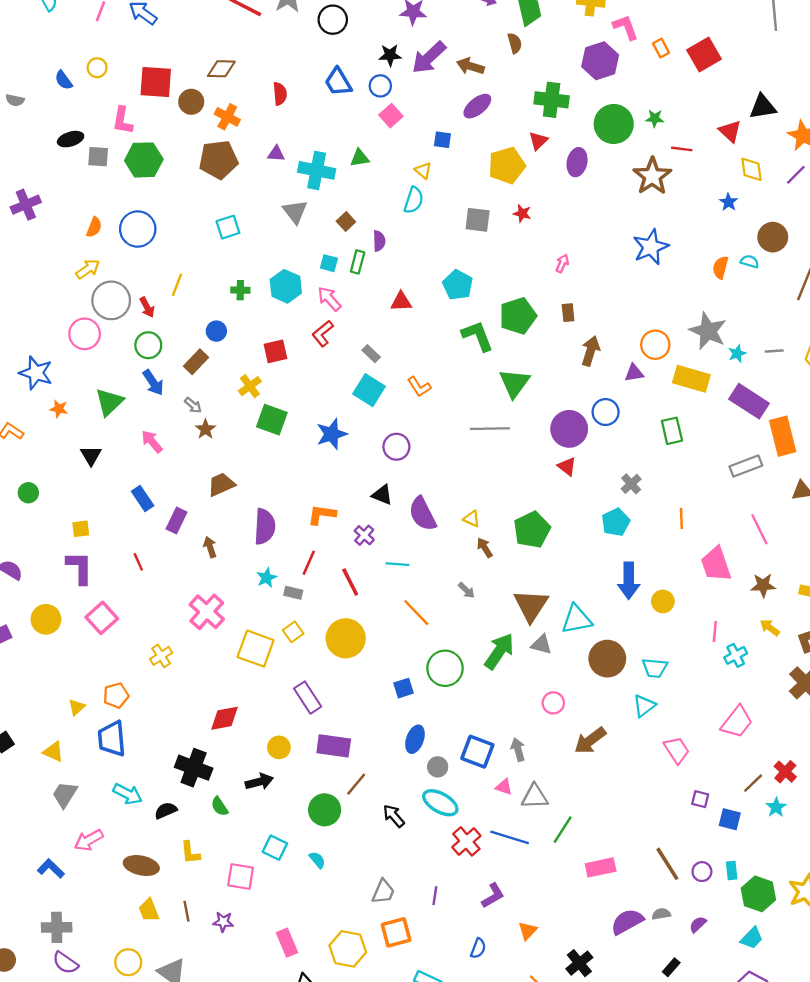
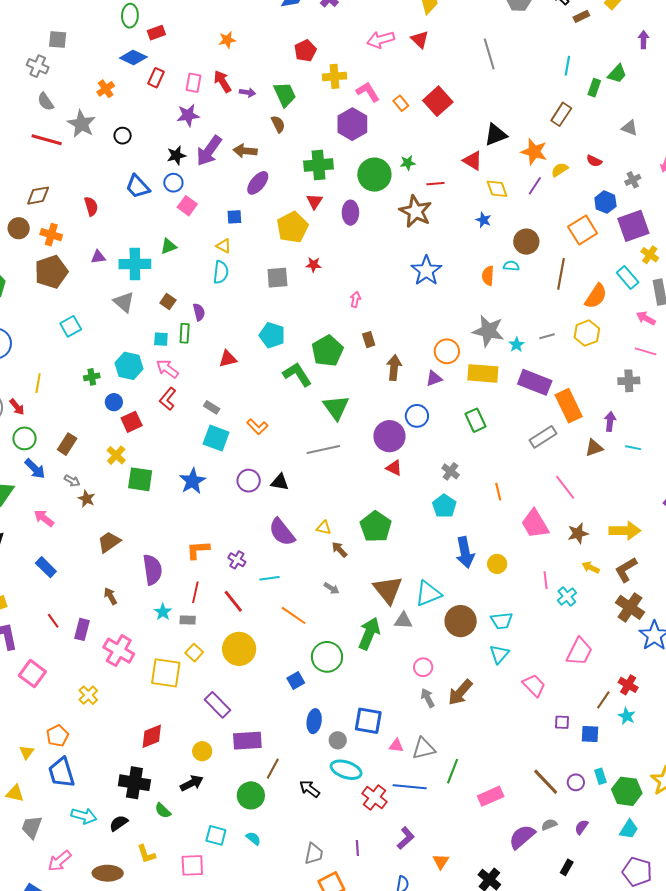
black circle: (333, 20) -> (123, 136), size x0.7
blue circle: (216, 331) -> (114, 402), moved
black triangle: (382, 495) -> (280, 482), moved
purple rectangle: (177, 520) -> (82, 629), moved
gray arrow: (518, 749) -> (428, 698), moved

